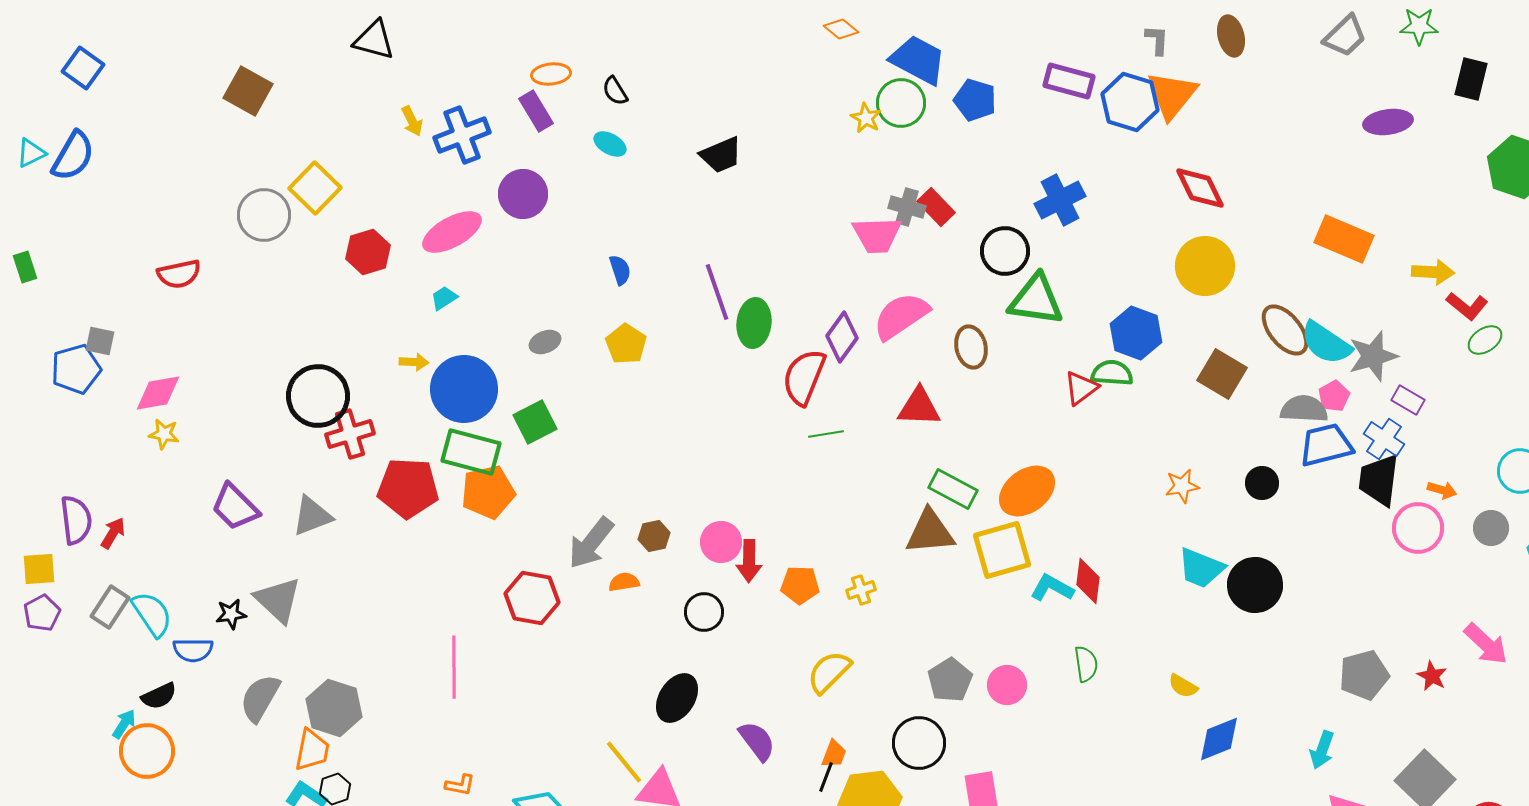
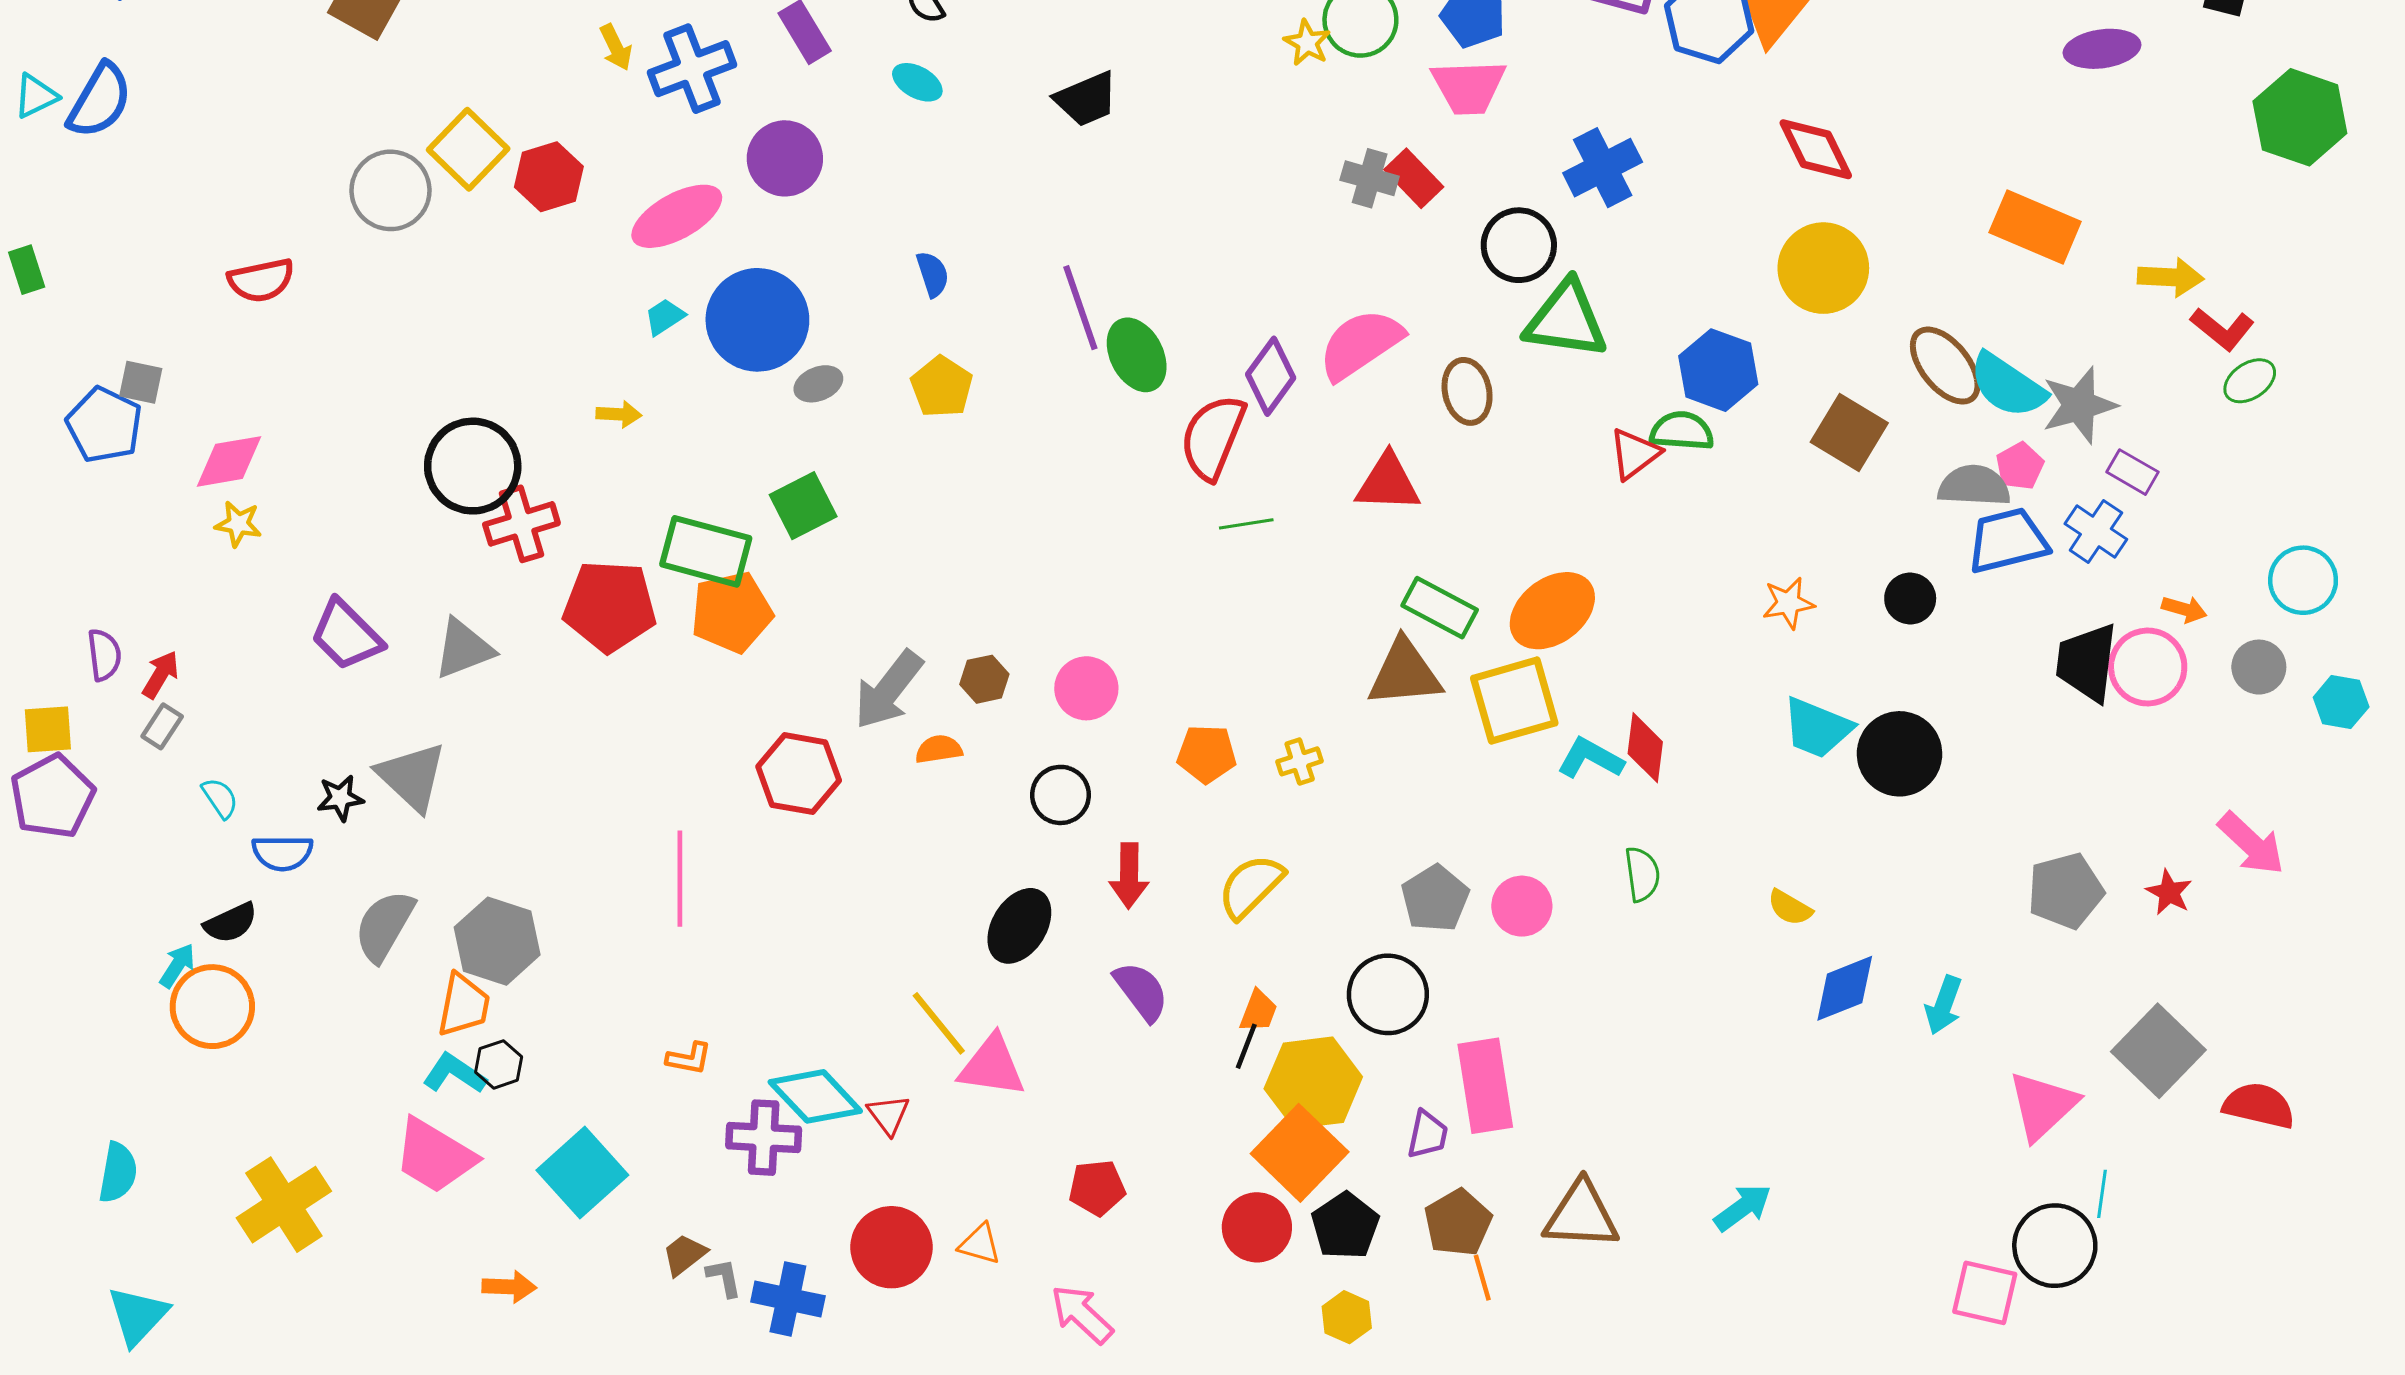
pink trapezoid: (877, 235) -> (1469, 87), moved
red hexagon: (368, 252) -> (549, 177), moved
green ellipse: (754, 323) -> (1137, 355), turned -33
blue pentagon: (76, 369) -> (104, 425), turned -30
blue circle: (464, 389) -> (757, 320), moved
black trapezoid: (1379, 480) -> (2087, 662), moved
purple semicircle: (76, 520) -> (104, 655), size x0.7
red arrow: (749, 561) -> (1129, 876), moved
gray rectangle: (110, 607) -> (162, 726), moved, size x0.7
purple pentagon: (42, 613) -> (52, 796), size x1.5
cyan semicircle: (152, 614) -> (220, 798), size x0.6
cyan arrow: (1322, 750) -> (1944, 1005), moved

